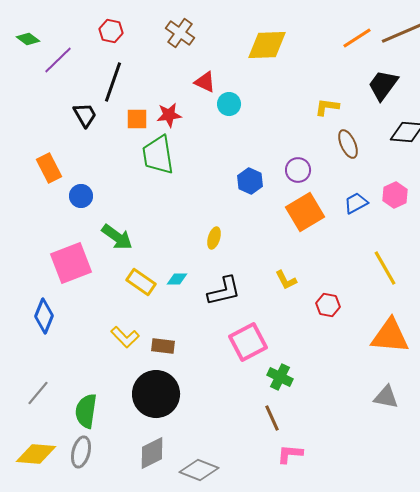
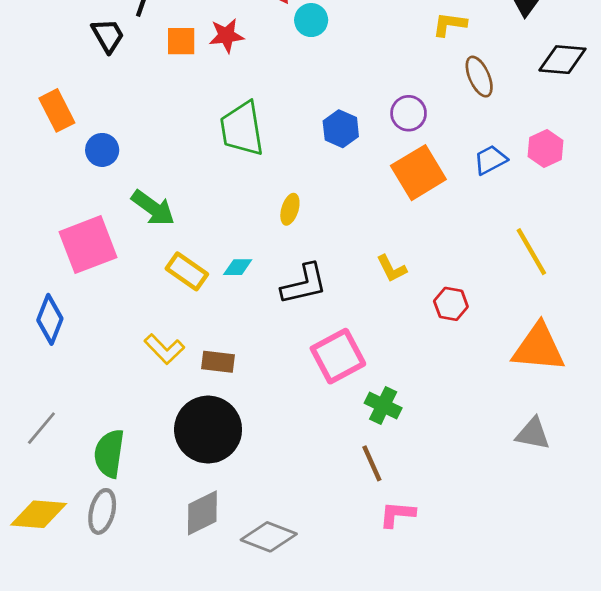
green trapezoid: (158, 155) -> (242, 129), moved

